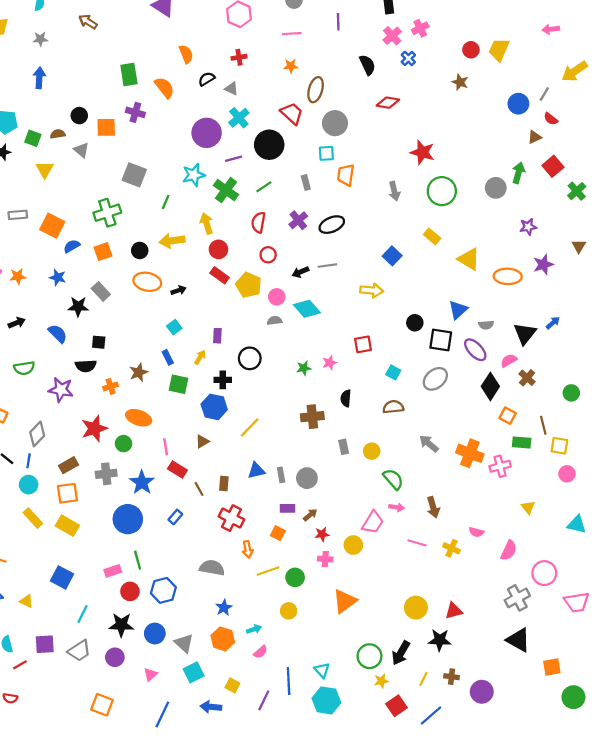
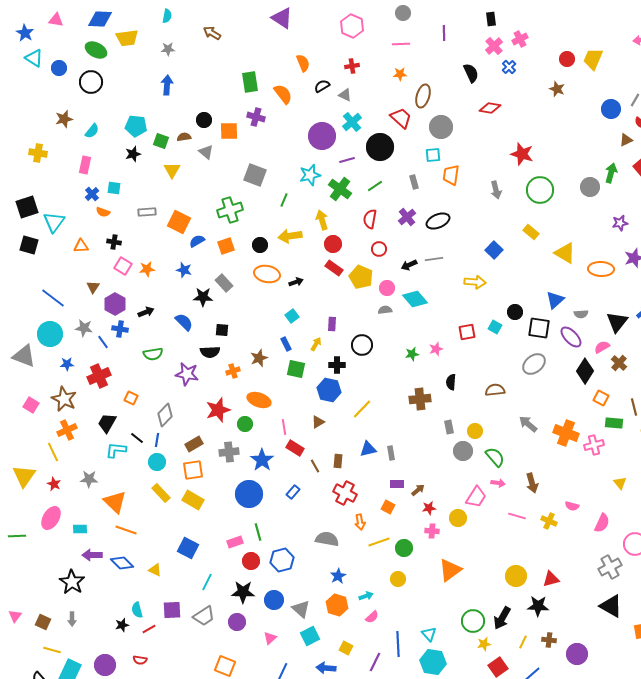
cyan square: (393, 372) -> (495, 327), moved
gray circle: (307, 478) -> (463, 451), moved

